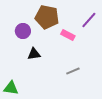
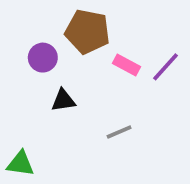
purple line: (89, 20) -> (166, 67), moved
gray line: (73, 71) -> (119, 132), moved

